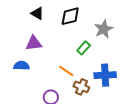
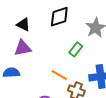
black triangle: (37, 13) -> (23, 25), moved

